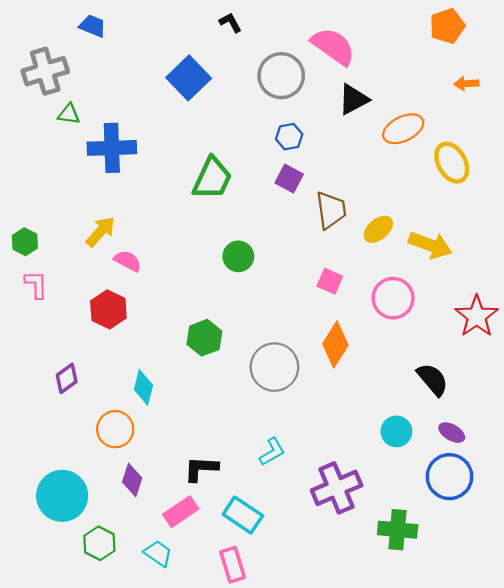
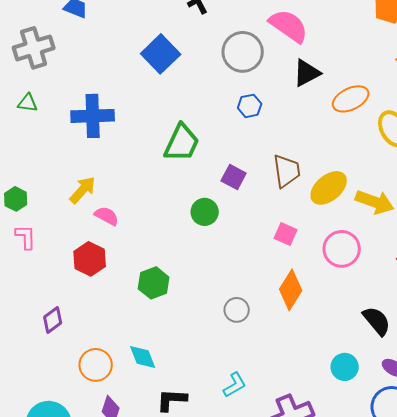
green triangle: (69, 114) -> (28, 103), moved
purple square: (289, 178) -> (234, 177), moved
yellow ellipse: (378, 229) -> (329, 188), size x1.4
green hexagon: (204, 338) -> (154, 283), moved
gray circle: (274, 367) -> (237, 310), size x0.6
cyan diamond: (143, 387) -> (143, 357), moved, turned -36

